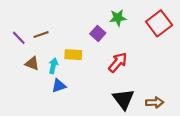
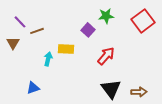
purple line: (19, 38) -> (20, 22), moved
brown triangle: (32, 63) -> (13, 43), moved, turned 40
blue triangle: (59, 86) -> (33, 88), moved

